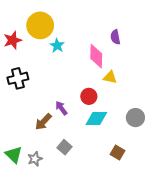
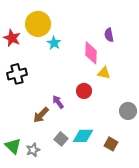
red star: (13, 40) -> (12, 38), turned -30
cyan diamond: (96, 119) -> (83, 136), moved

